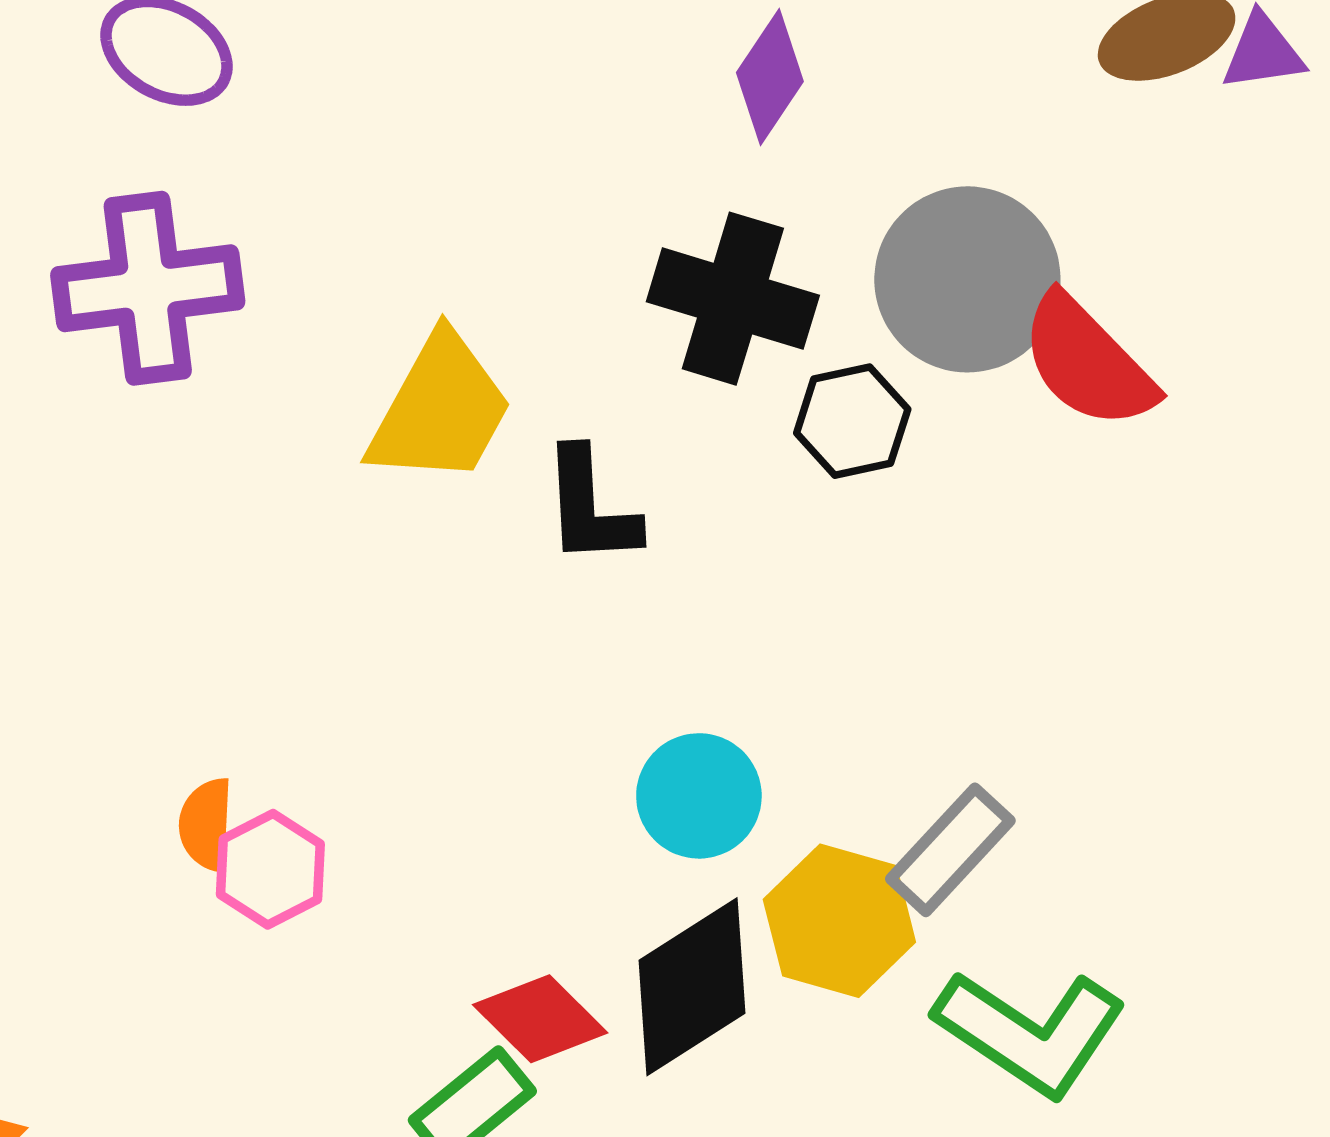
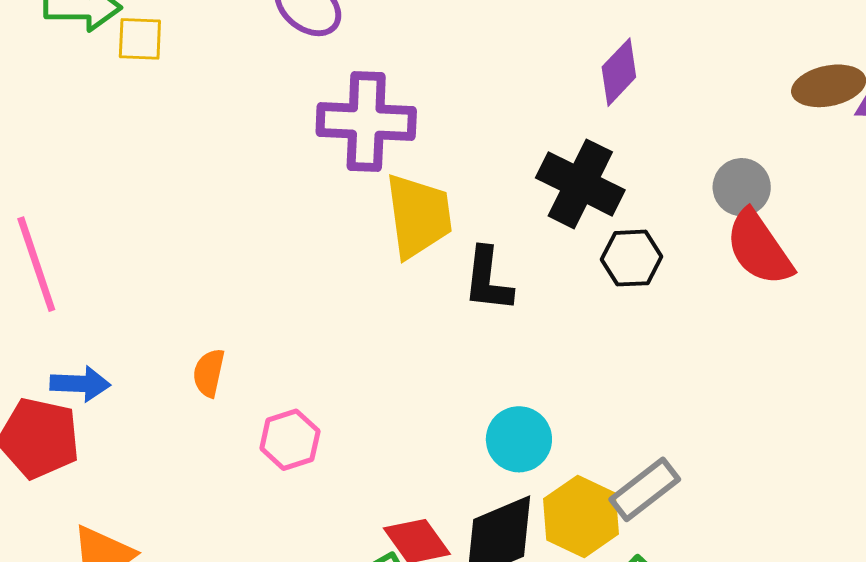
gray circle: (967, 279) -> (742, 187), moved, size x0.6
purple cross: (148, 288) -> (366, 122), moved
yellow trapezoid: (440, 409) -> (419, 216), turned -46
orange semicircle: (206, 824) -> (209, 373), moved

